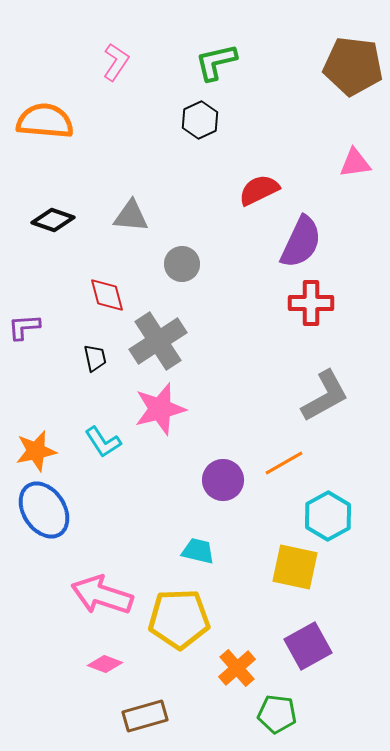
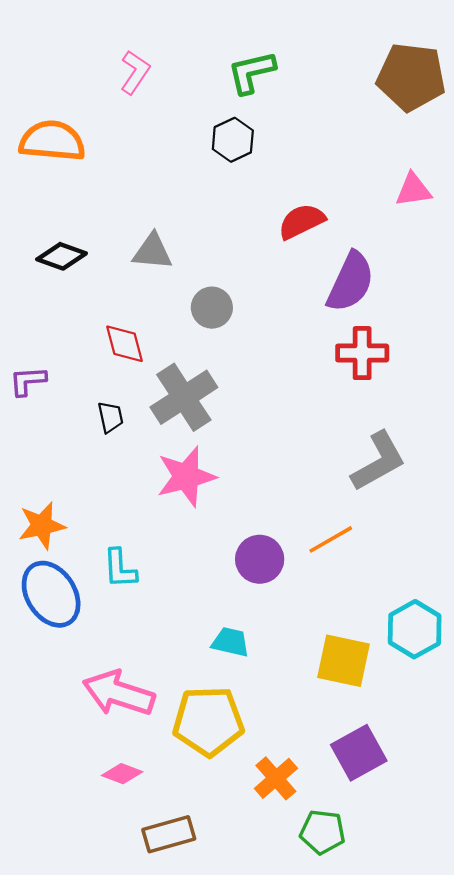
cyan L-shape: (103, 442) -> (120, 569), moved, turned 30
cyan hexagon: (328, 516) -> (415, 629), moved

